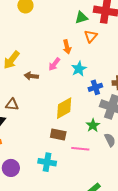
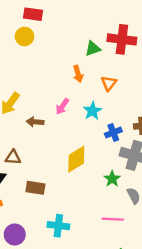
orange triangle: (91, 36) -> (109, 83), moved
orange arrow: (67, 47) -> (78, 74), moved
brown rectangle: (58, 134) -> (35, 188), moved
pink line: (80, 149) -> (113, 219), moved

